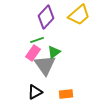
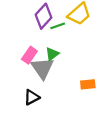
green line: (37, 40) -> (58, 26), moved
orange rectangle: (66, 94) -> (88, 84), moved

